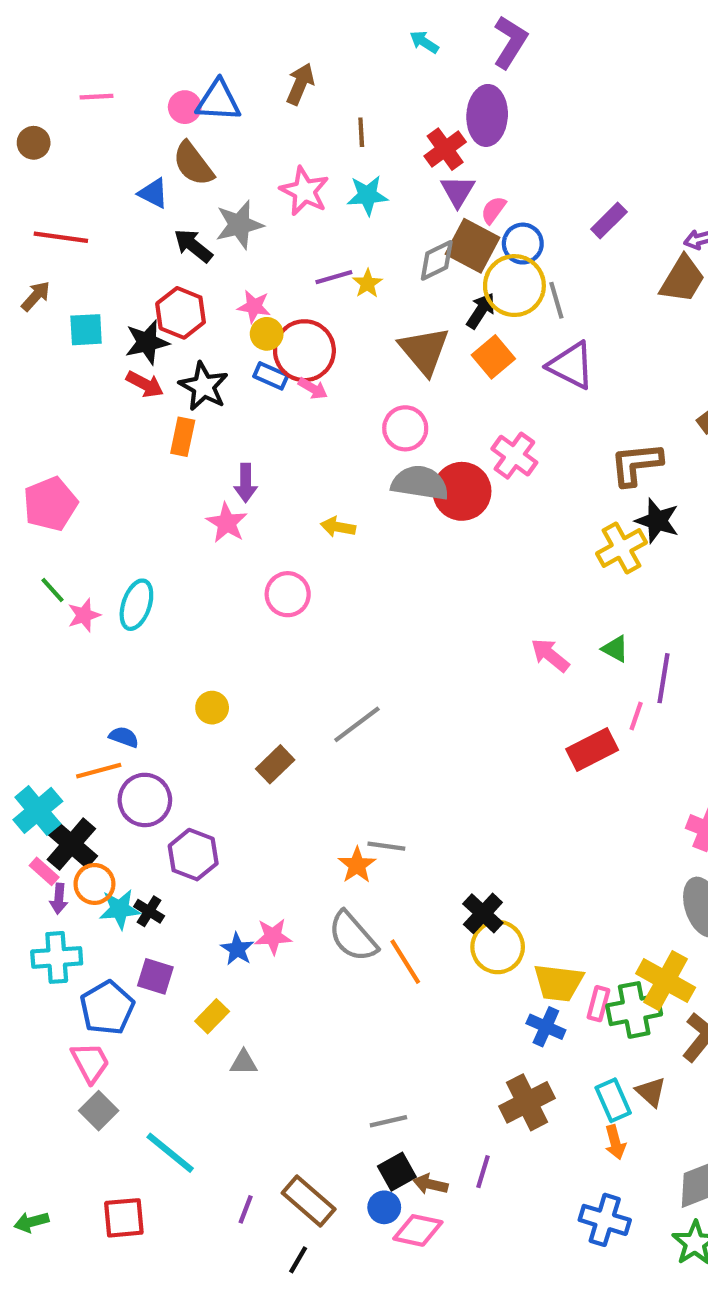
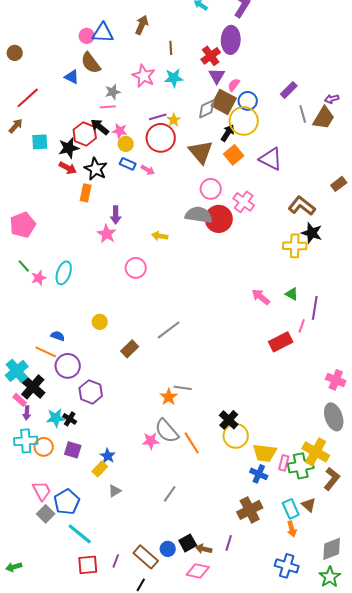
pink line: (97, 97) -> (108, 107), moved
gray star: (239, 225) -> (113, 92), size x0.7
red line: (61, 237) -> (28, 98), turned -50
black arrow: (193, 246) -> (100, 127), moved
gray line: (556, 300) -> (303, 114), moved
red circle: (304, 351) -> (161, 138), moved
pink circle: (405, 428) -> (211, 189), moved
brown L-shape: (636, 464) -> (302, 206), turned 44
yellow cross: (622, 548) -> (295, 246), turned 30
orange line: (99, 771) -> (46, 352), turned 40
orange circle: (94, 884) -> (44, 447), moved
pink star: (273, 936) -> (151, 441), moved
blue star: (237, 949) -> (108, 456), moved
blue pentagon: (107, 1008) -> (67, 502), moved
gray triangle: (244, 1062) -> (115, 491), turned -32
gray line: (388, 1121) -> (170, 494), moved, turned -42
blue circle: (384, 1207) -> (168, 549), moved
red square: (124, 1218) -> (88, 565), moved

